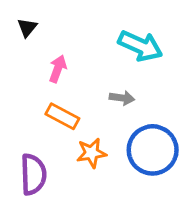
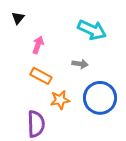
purple semicircle: (33, 174) -> (36, 124), moved

